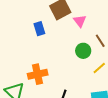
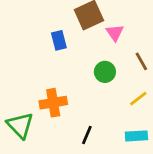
green circle: (83, 51) -> (105, 72), moved

